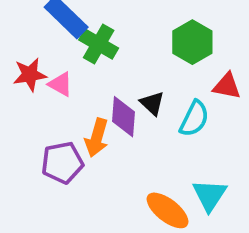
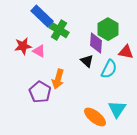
purple diamond: (124, 117) -> (96, 43), moved
purple pentagon: (62, 163) -> (40, 92), turned -30

